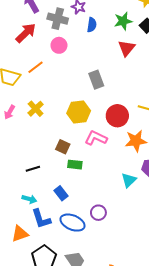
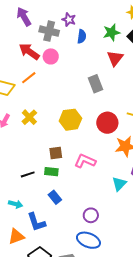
red arrow: (26, 33) -> (29, 52), moved, turned -100
gray rectangle: (96, 80) -> (95, 84), moved
pink L-shape: (96, 138) -> (85, 161), moved
brown square: (63, 147) -> (56, 153), turned -32
green rectangle: (75, 165) -> (51, 172), moved
cyan arrow: (29, 199) -> (16, 204), moved
blue ellipse: (73, 223) -> (88, 240), moved

